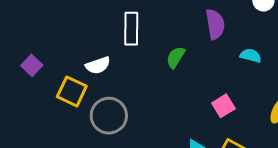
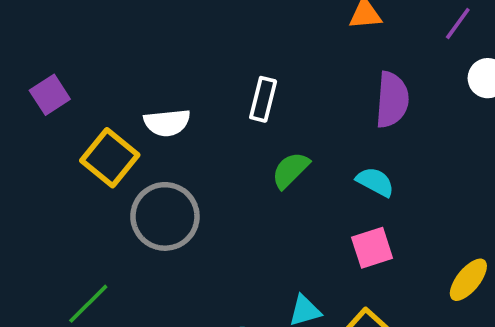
white rectangle: (131, 29) -> (263, 99), moved, size x0.7
cyan semicircle: (251, 56) -> (375, 182), moved
green semicircle: (176, 57) -> (290, 170), moved

